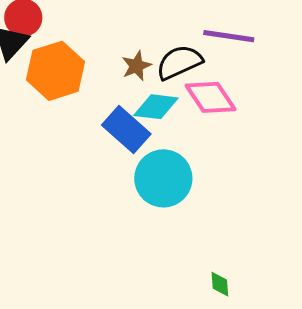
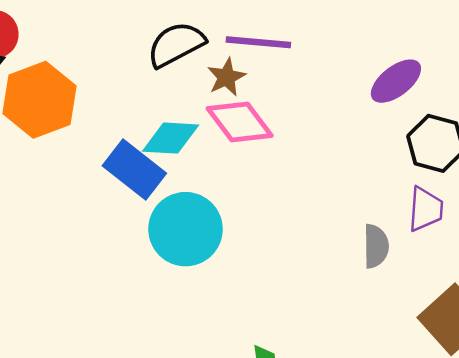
black semicircle: (179, 62) -> (176, 44), moved
brown star: (136, 66) -> (226, 77), moved

